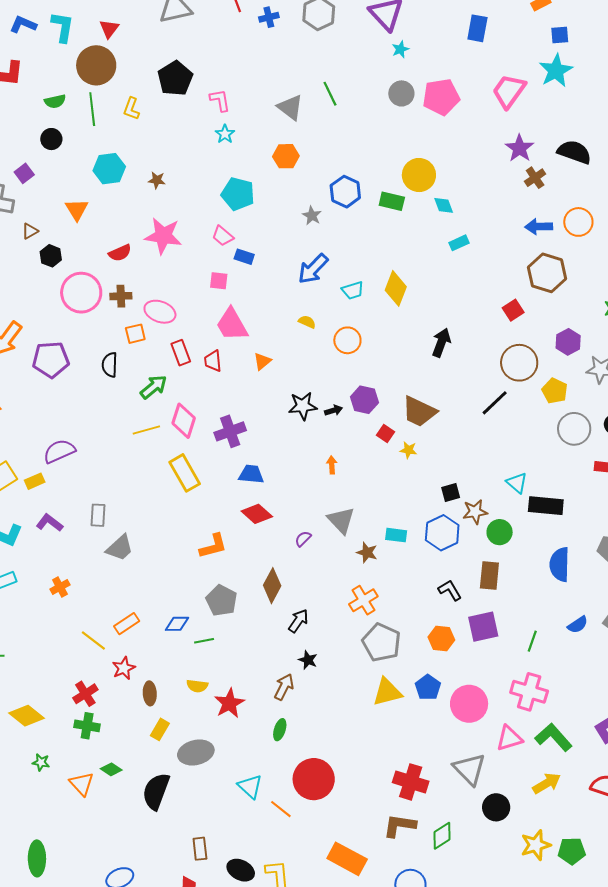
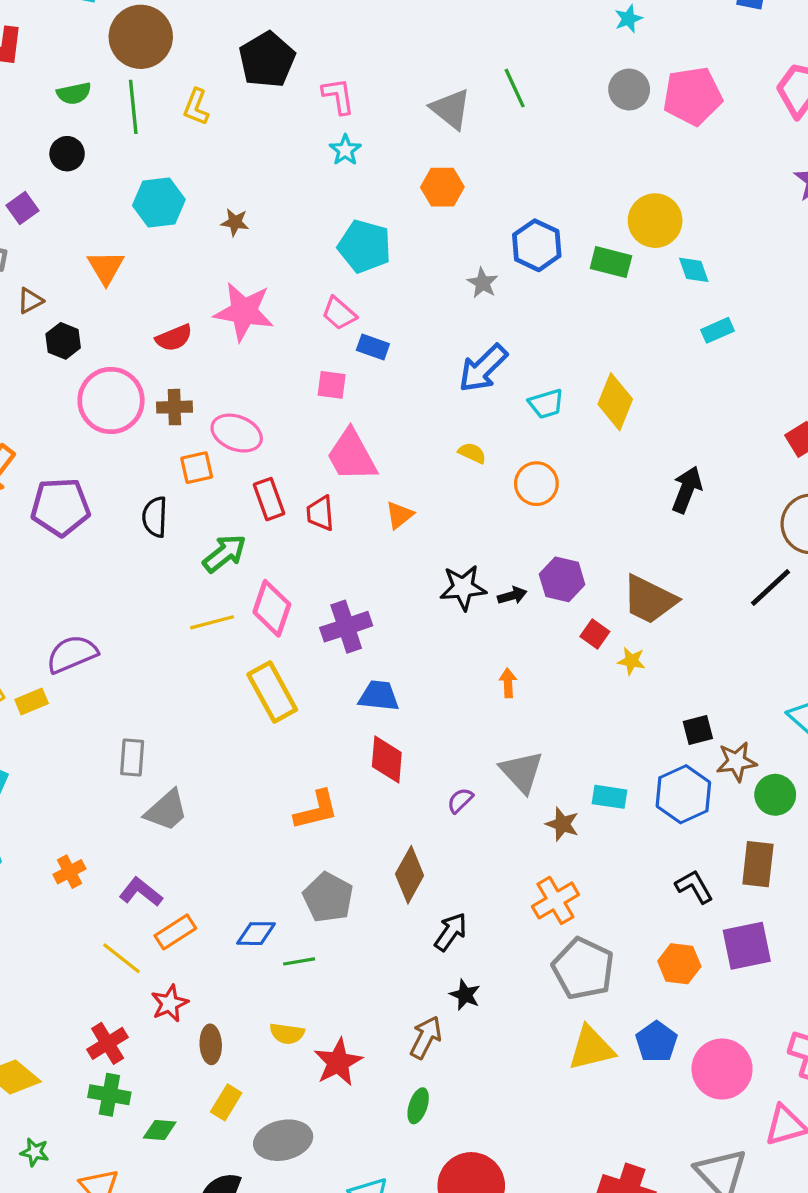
red diamond: (257, 514) -> (387, 759), turned 52
purple L-shape: (49, 523) -> (141, 892), moved
green diamond: (111, 769) -> (160, 1130), moved, turned -30

